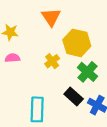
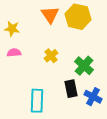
yellow hexagon: (77, 43) -> (78, 17), moved
black rectangle: (74, 97) -> (71, 89), turned 36

